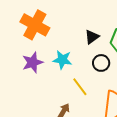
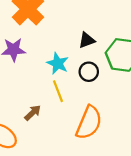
cyan star: (62, 60) -> (58, 63), moved

